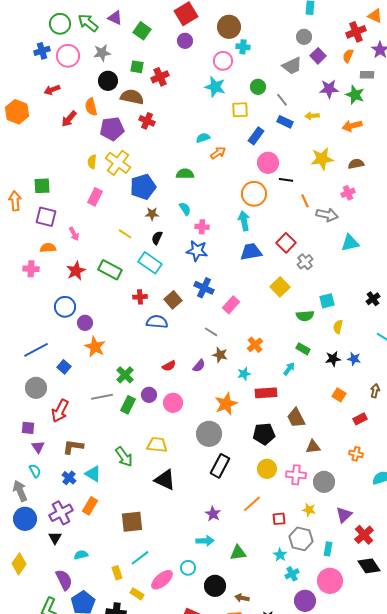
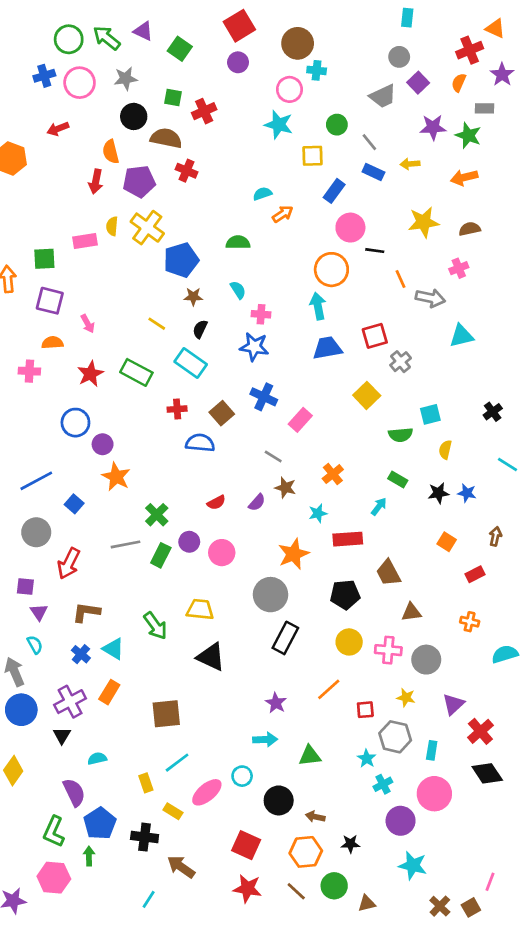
red arrow: (69, 119) -> (96, 181), moved, turned -30
pink rectangle: (95, 197) -> (85, 241), moved, turned 54
red square: (286, 243) -> (375, 336), turned 30

